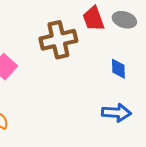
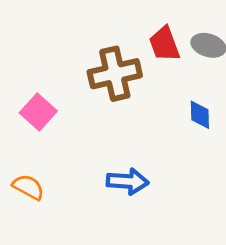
blue arrow: (116, 113) -> (128, 181), moved

